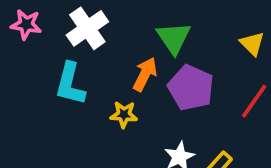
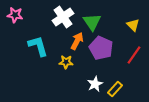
white cross: (87, 28) -> (63, 17), moved
cyan L-shape: (70, 84) -> (38, 46), turned 150

